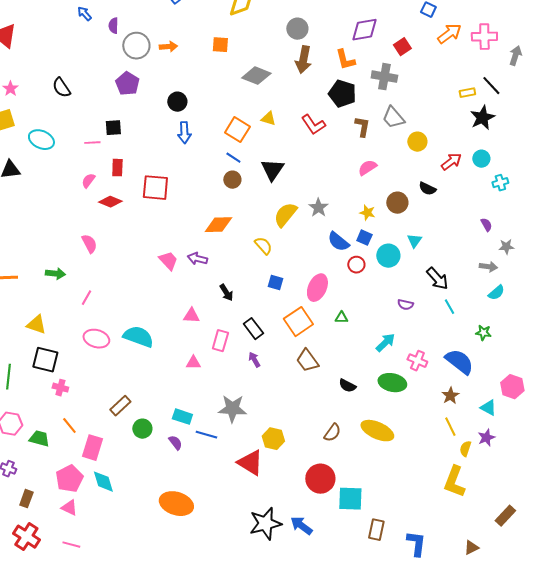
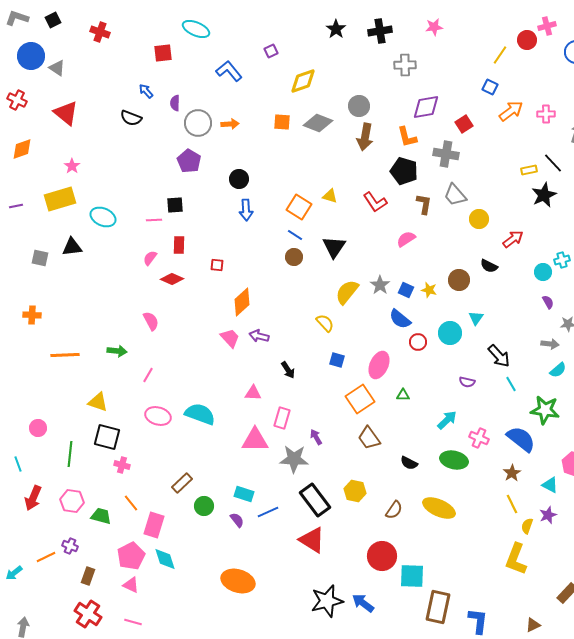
pink cross: (484, 37) -> (546, 114), size x0.7
gray diamond: (256, 76) -> (318, 123), moved
black semicircle: (61, 88) -> (131, 118), moved, turned -35
cyan circle: (481, 159) -> (543, 272), moved
pink semicircle: (367, 168) -> (406, 239), moved
red square: (155, 188) -> (217, 265), size x0.5
orange diamond: (218, 225) -> (242, 302), moved, turned -40
blue square: (364, 238) -> (406, 290), moved
black rectangle: (253, 329) -> (315, 500), moved, size x1.5
green star: (483, 333) -> (545, 410), size x1.8
pink triangle: (193, 363) -> (255, 440), size x1.8
gray star: (232, 409) -> (294, 459), moved
blue line: (206, 435) -> (268, 512), turned -40
yellow hexagon: (273, 439) -> (355, 491), moved
brown rectangle: (376, 530) -> (438, 607), size x1.5

